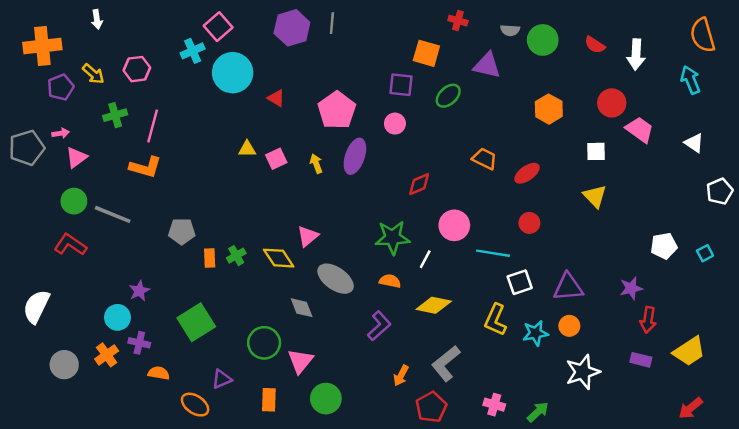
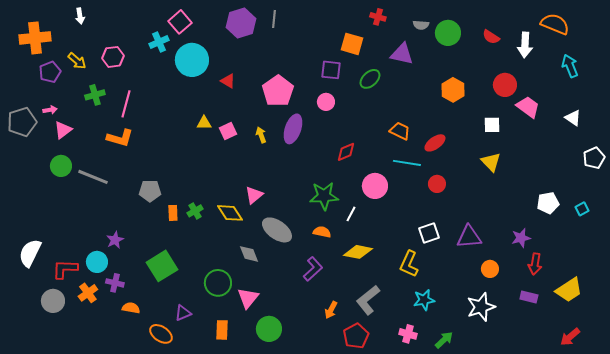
orange semicircle: (703, 35) -> (555, 24), moved, turned 128
red L-shape: (70, 245) -> (65, 269), moved, turned -32
cyan line: (493, 253) -> (407, 163), moved
orange circle: (569, 326) -> (490, 269), moved
cyan star: (535, 333) -> (424, 300), moved

